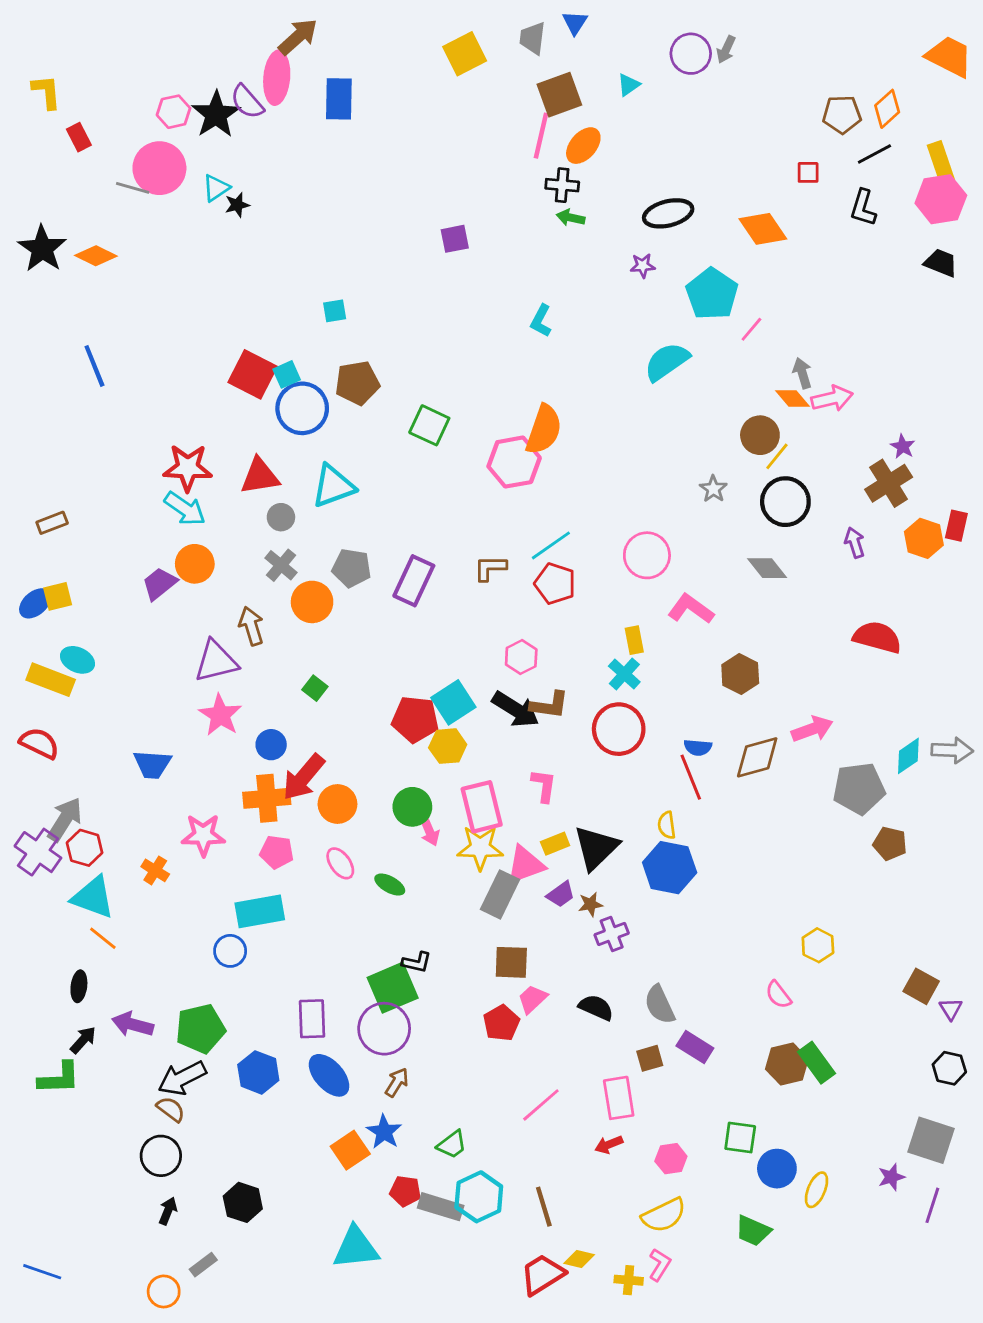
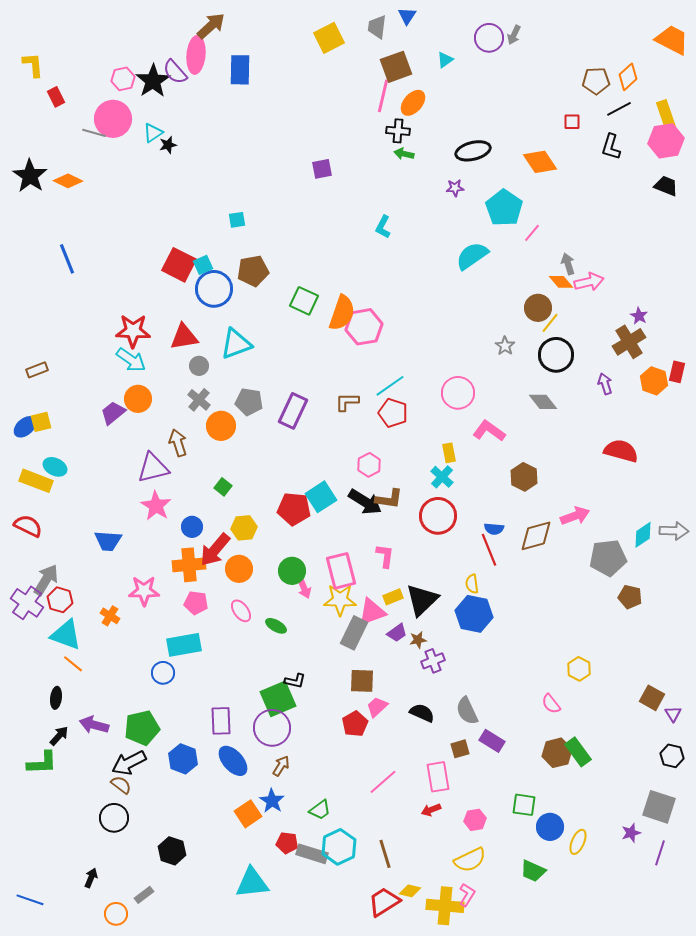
orange semicircle: (544, 430) -> (342, 313), moved
yellow hexagon: (448, 746) -> (244, 528), moved
black arrow: (168, 1211) -> (91, 878), moved
yellow cross: (629, 1280) -> (445, 906), size x1.8

